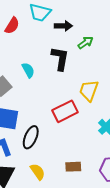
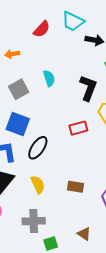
black L-shape: (60, 58) -> (88, 88), moved
red rectangle: (65, 111) -> (78, 128), size x0.7

